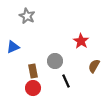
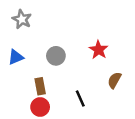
gray star: (27, 16) -> (22, 19), moved
gray circle: (55, 61) -> (56, 56), moved

